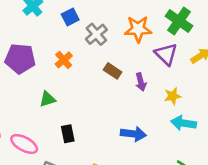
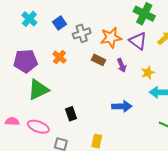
orange star: (138, 29) -> (111, 38), moved
gray cross: (96, 34) -> (82, 33), turned 30
green triangle: (47, 99) -> (38, 90), moved, size x1.6

